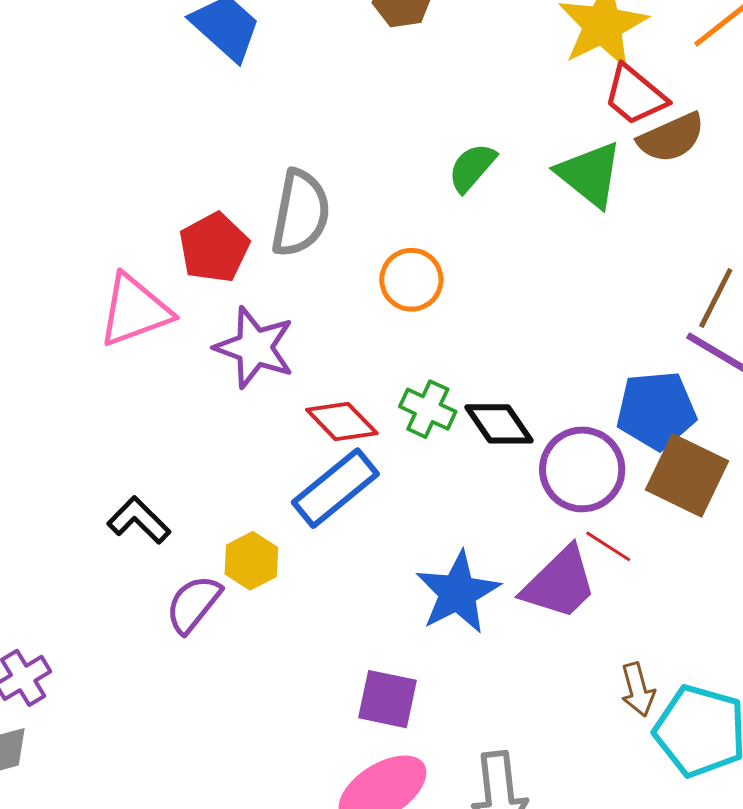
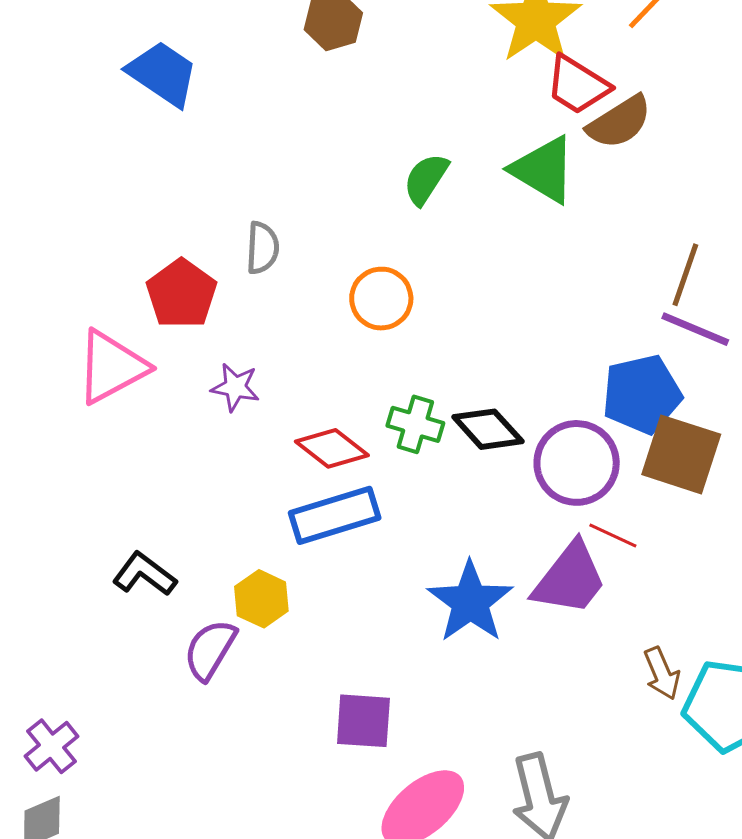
gray semicircle: (301, 213) -> (262, 248), size x0.6
purple star: (255, 347) -> (235, 387), size x0.6
blue rectangle: (335, 488) -> (335, 515), turned 30
purple square: (388, 699) -> (363, 721), moved

